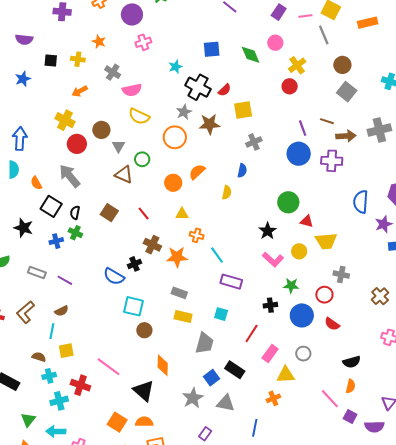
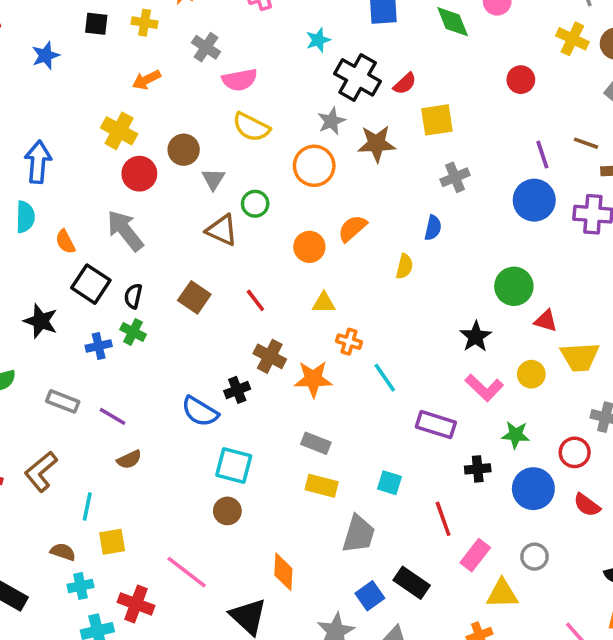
yellow cross: (297, 65) -> (572, 39), moved, turned -30
purple rectangle: (231, 282) -> (436, 425), moved
brown semicircle: (62, 311) -> (129, 459), moved
brown circle: (144, 330) -> (227, 511), moved
red line: (252, 334) -> (443, 519), turned -54

